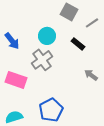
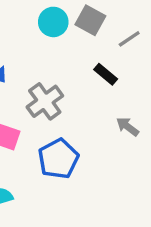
cyan circle: (47, 36) -> (53, 22), moved
blue pentagon: (51, 110) -> (58, 159), moved

